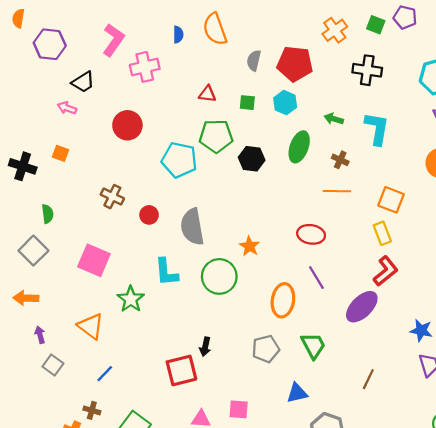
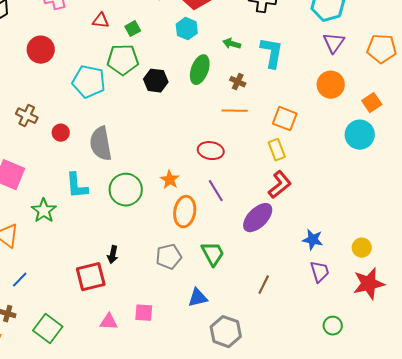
red triangle: (207, 94) -> (101, 21), moved
green square: (247, 103) -> (133, 29), moved, turned -35
orange star: (249, 246) -> (170, 180), moved

